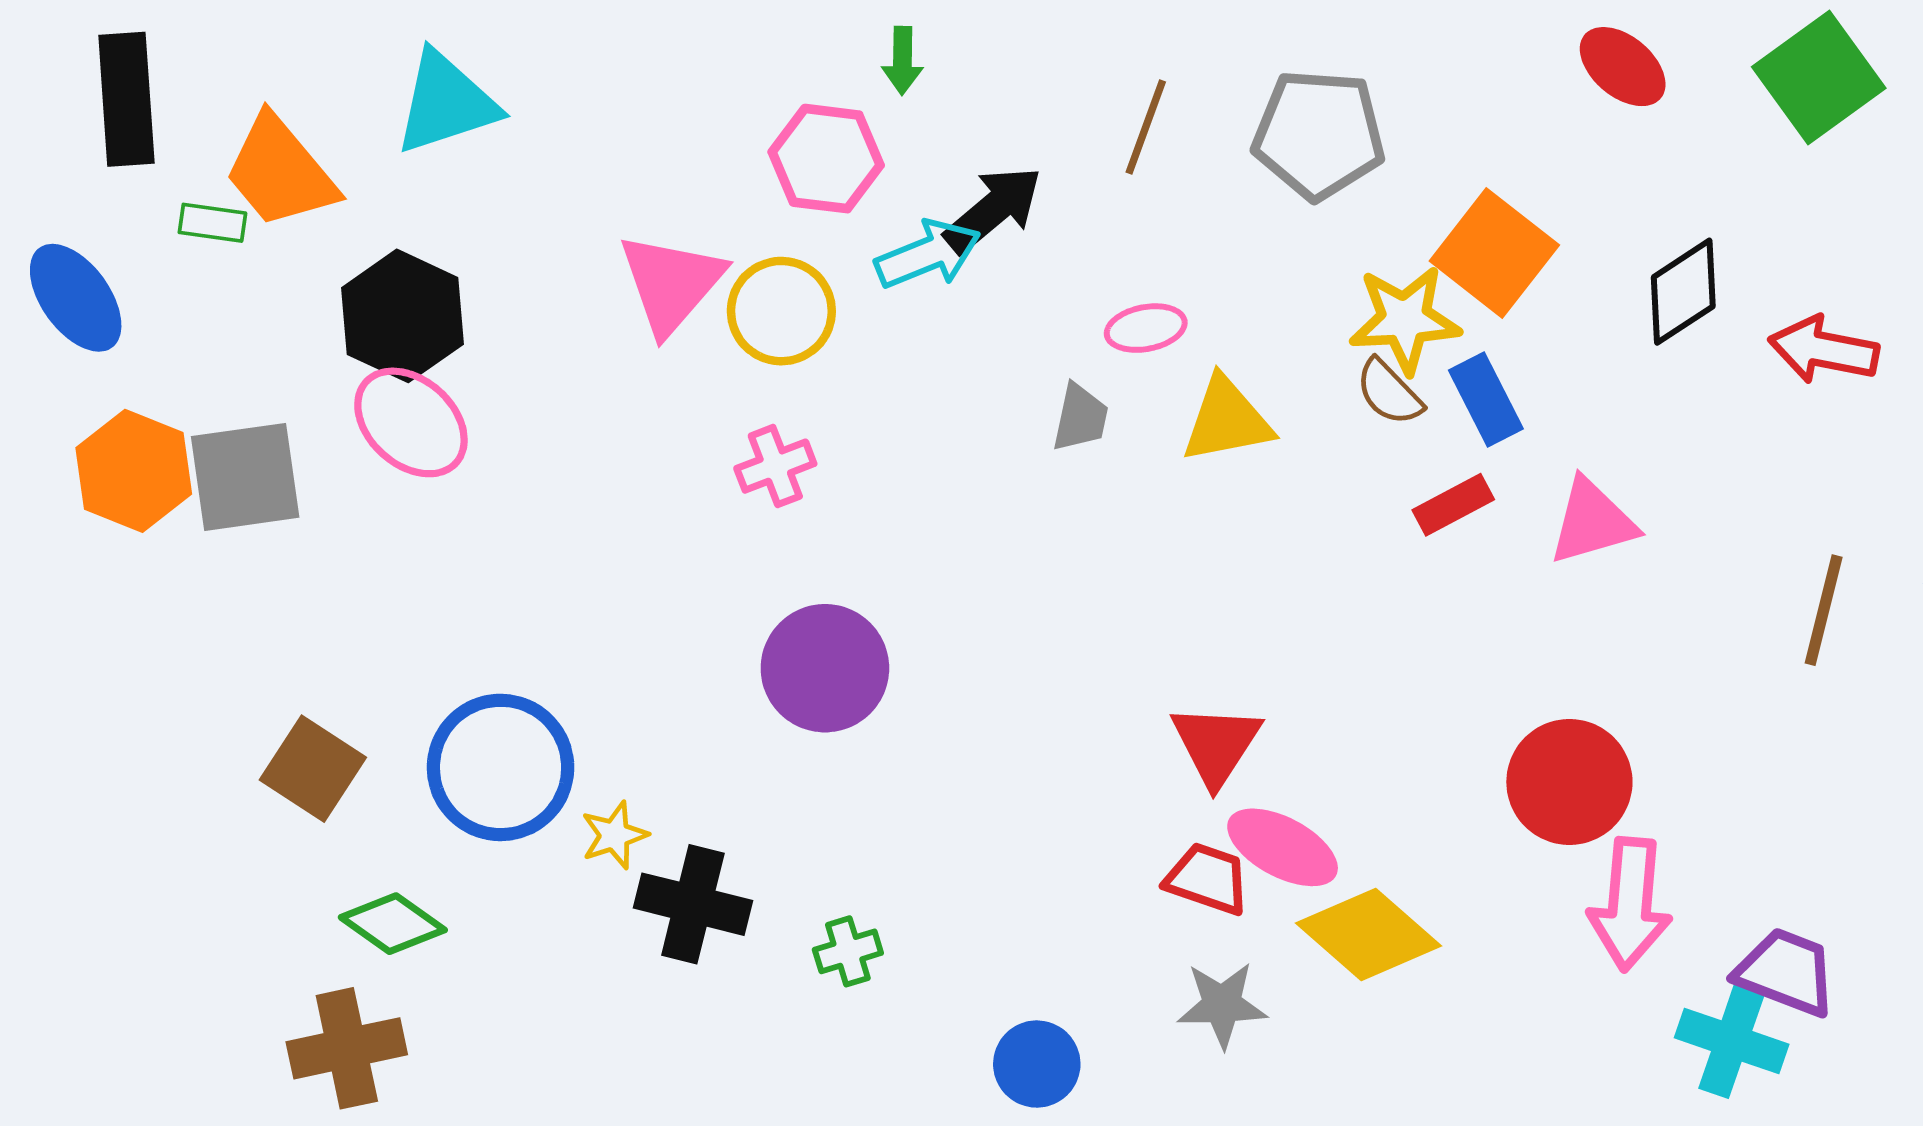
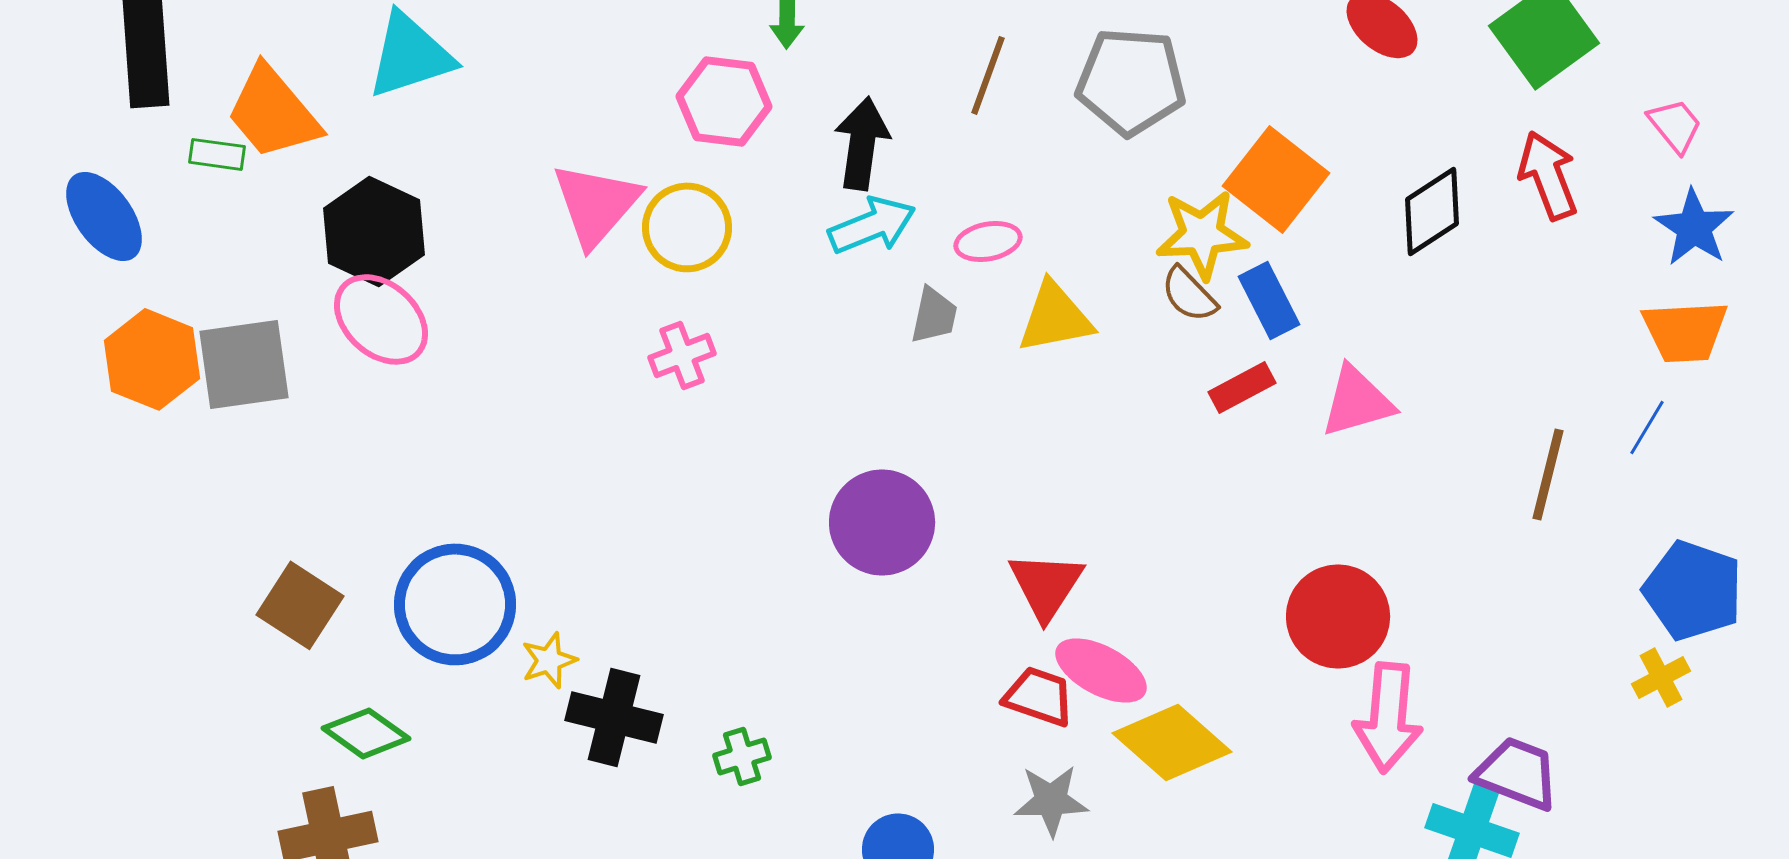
black arrow: (993, 209) -> (862, 143), turned -42
cyan arrow: (928, 254) -> (872, 225), moved
red arrow: (1824, 350) -> (1548, 175), moved, turned 58
purple circle: (825, 668) -> (882, 522), moved

